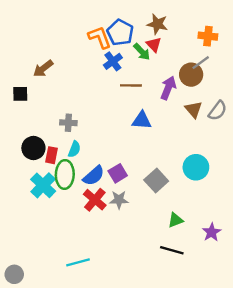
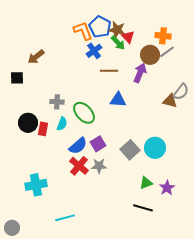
brown star: (157, 24) -> (117, 30), moved
orange cross: (208, 36) -> (163, 36), moved
brown circle: (191, 75) -> (150, 55), moved
brown triangle: (194, 109) -> (170, 101), moved, turned -35
cyan circle: (196, 167) -> (155, 148), moved
green ellipse: (65, 174) -> (84, 113), moved, turned -45
cyan cross: (43, 185) -> (36, 185), moved, turned 35
purple star: (212, 232) -> (167, 188), moved

